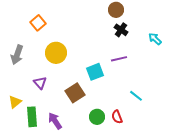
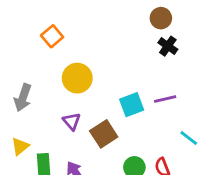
gray arrow: (17, 55) -> (23, 98), moved
purple line: (119, 59) -> (165, 99), moved
purple triangle: (40, 83) -> (72, 121), moved

